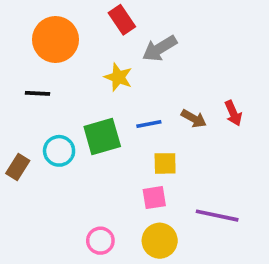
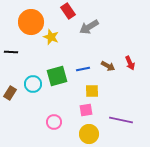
yellow star: (118, 77) -> (51, 37), moved
black line: (38, 93) -> (11, 52), moved
pink circle: (100, 241) -> (54, 122), moved

